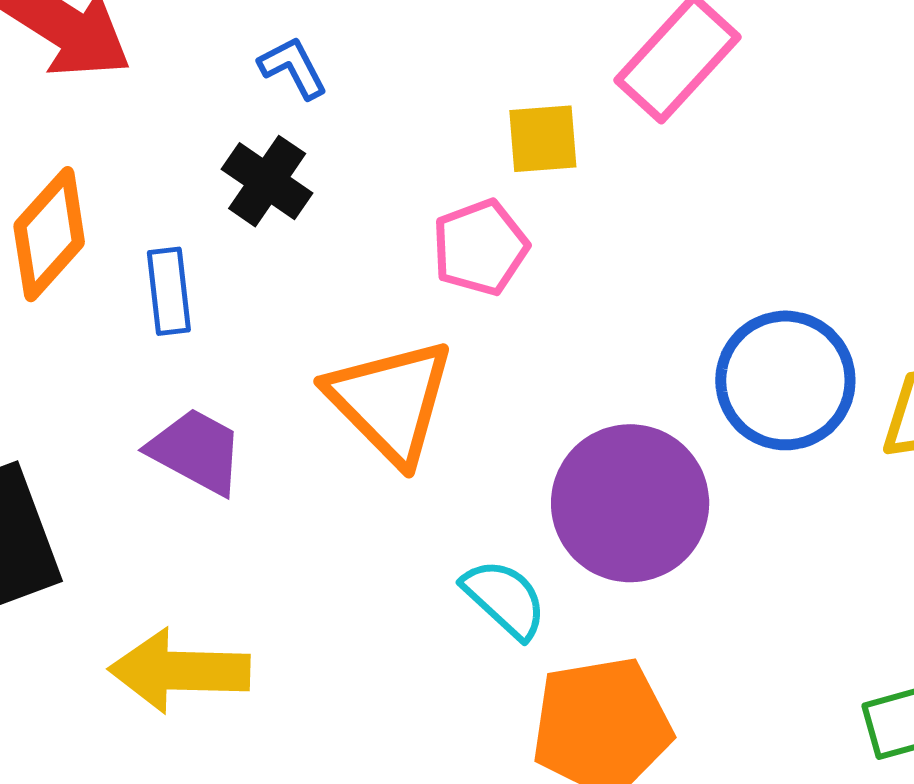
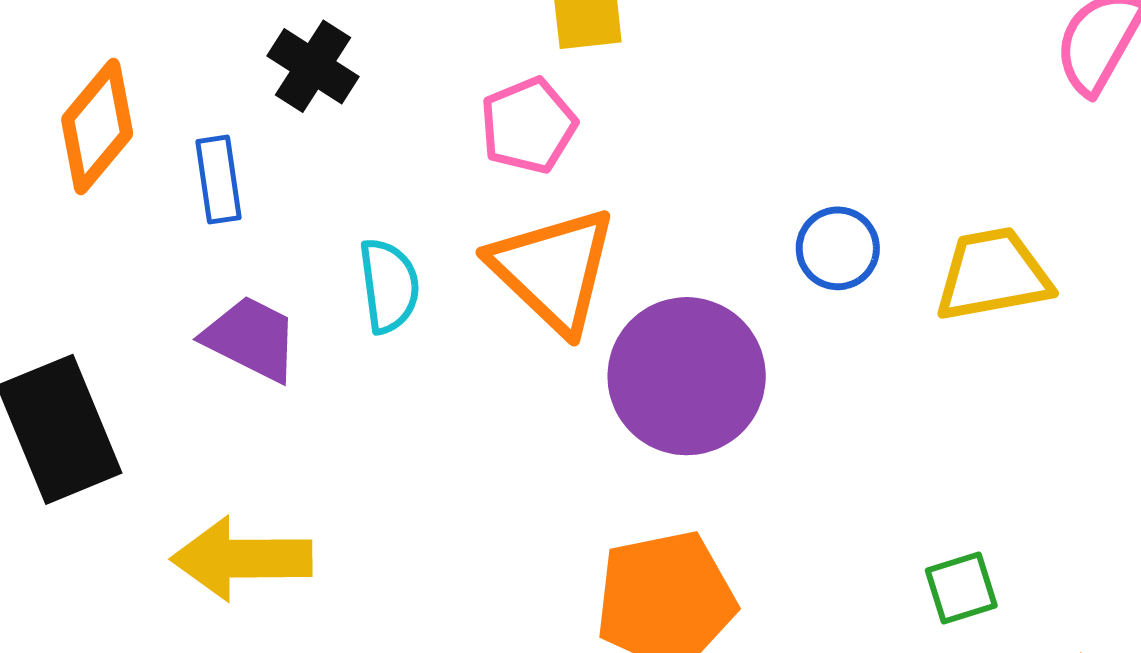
blue circle: (785, 380) -> (838, 248), size x0.6
orange triangle: (390, 401) -> (553, 270), moved
cyan semicircle: (505, 599) -> (389, 286), moved, turned 42

